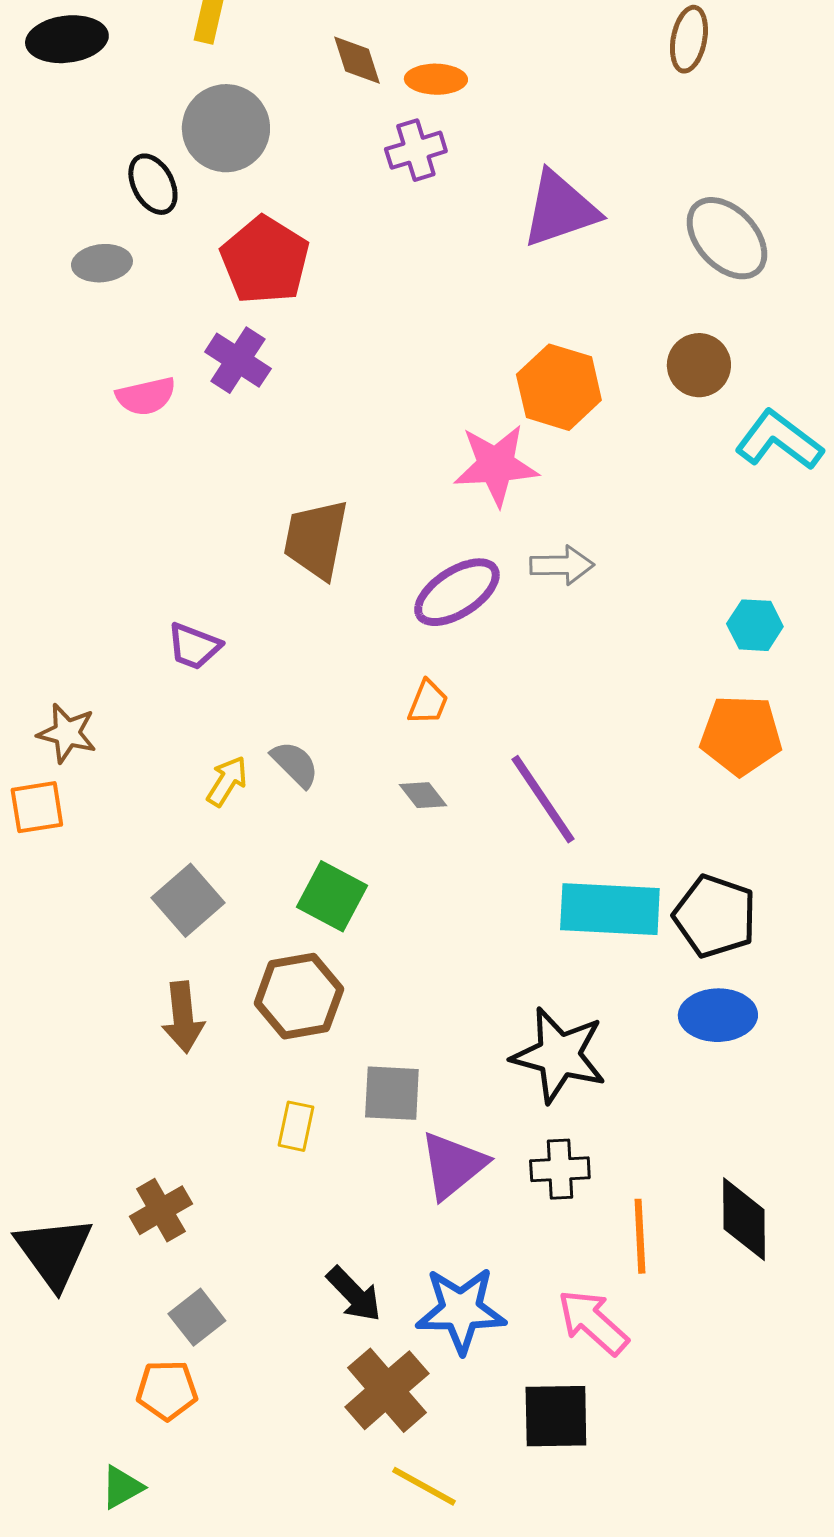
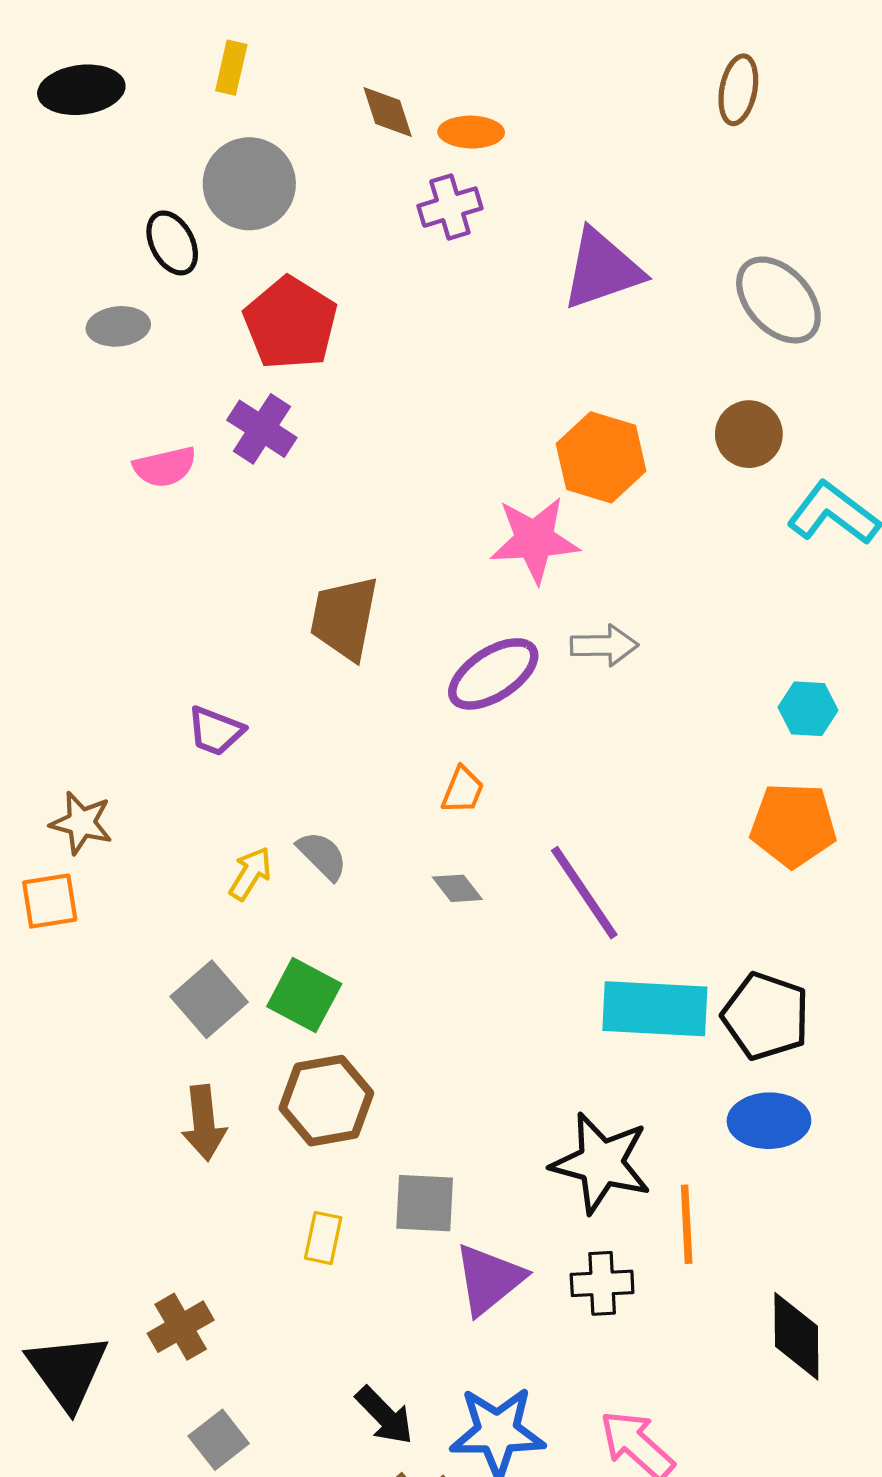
green square: (332, 896) -> (304, 995), moved
orange line: (640, 1236) -> (687, 1224), moved

